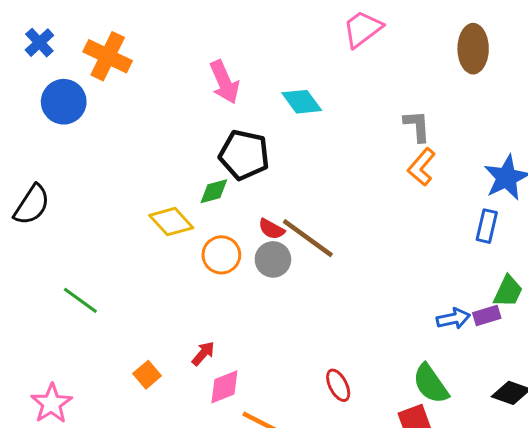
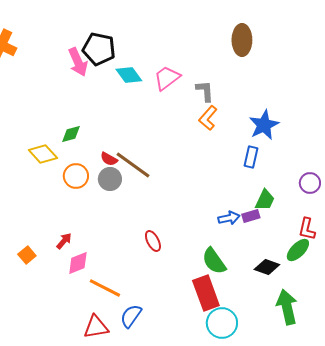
pink trapezoid: (362, 29) -> (167, 78), moved
black pentagon: (244, 155) -> (99, 49), moved
red ellipse: (338, 385) -> (153, 241), moved

